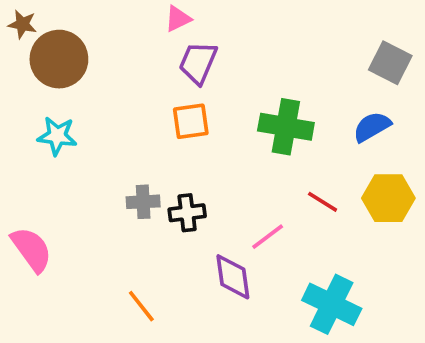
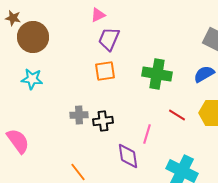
pink line: (268, 237) -> (147, 134), turned -36

